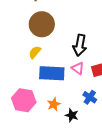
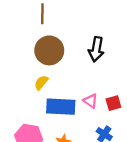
black arrow: (80, 45) -> (96, 49), moved

